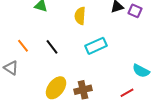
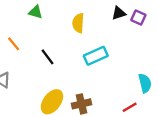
orange line: (23, 46) -> (14, 44), moved
cyan semicircle: (141, 71) -> (145, 83), turned -132

